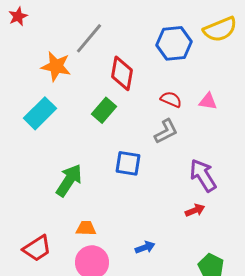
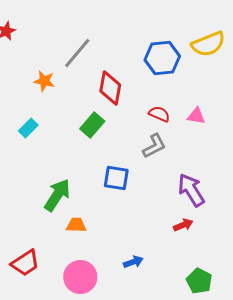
orange star: (56, 66) -> (44, 81), size x0.7
cyan rectangle: (40, 113) -> (28, 128), size x0.6
orange trapezoid: (86, 228) -> (76, 225), moved

